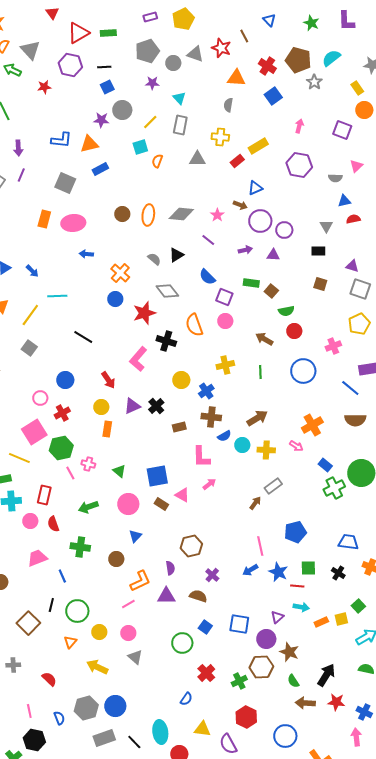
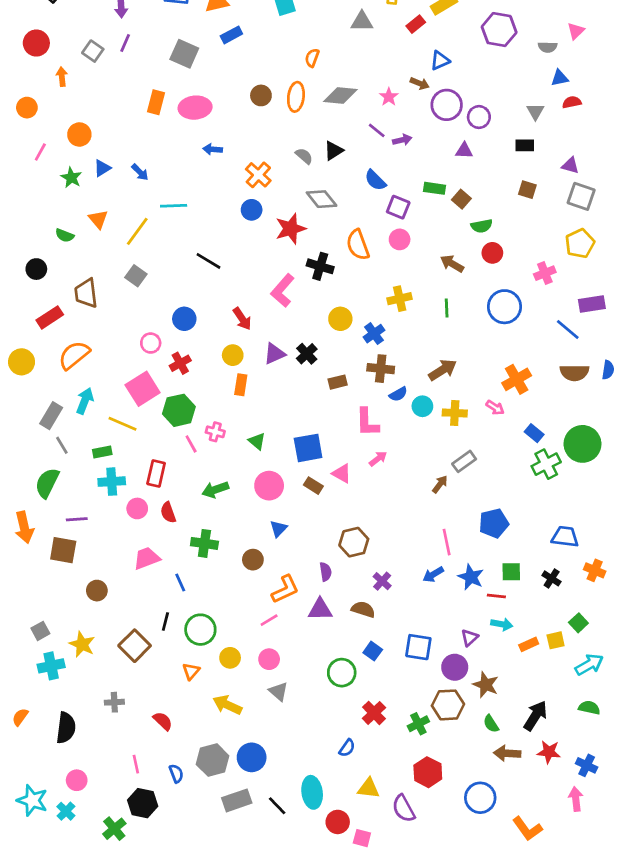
orange semicircle: (157, 161) -> (312, 58), moved
purple arrow: (245, 250) -> (402, 140), moved

